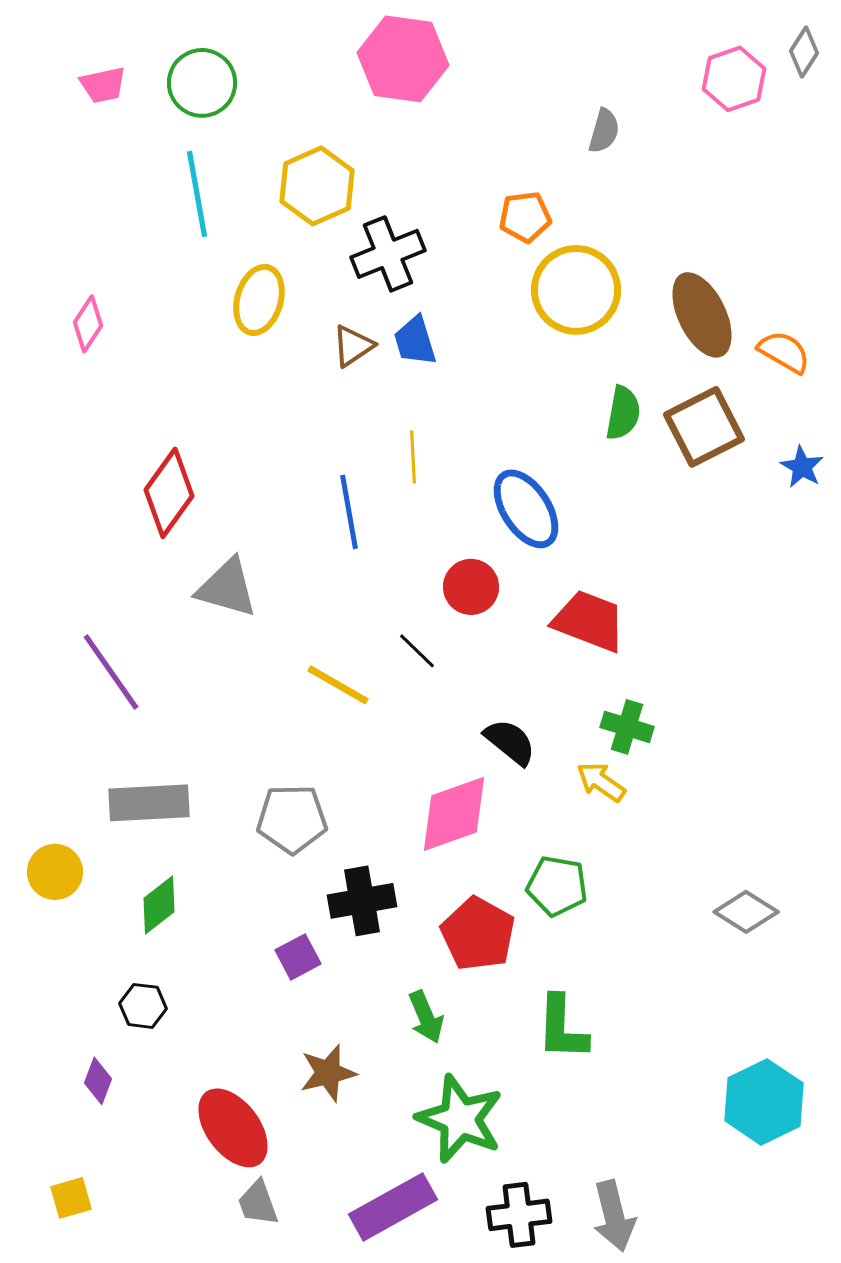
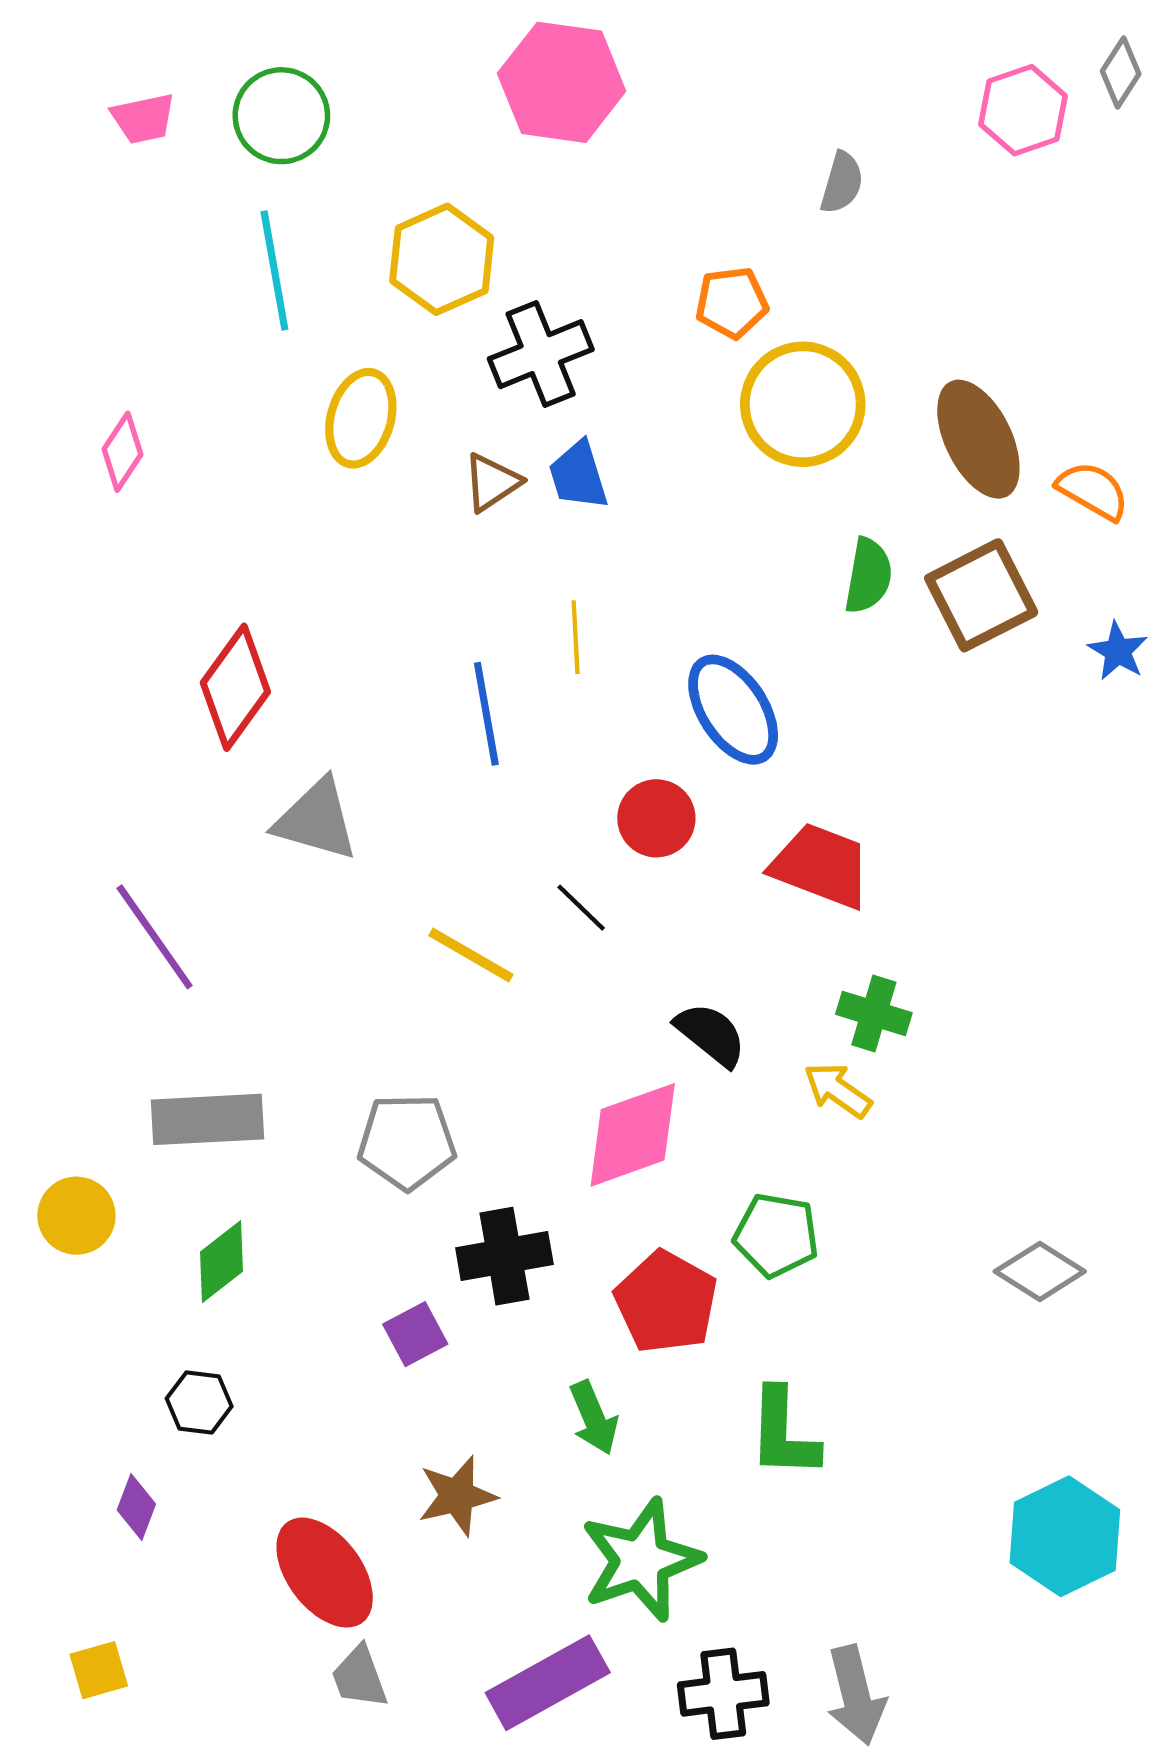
green star: (460, 1119) -> (641, 1560), turned 30

